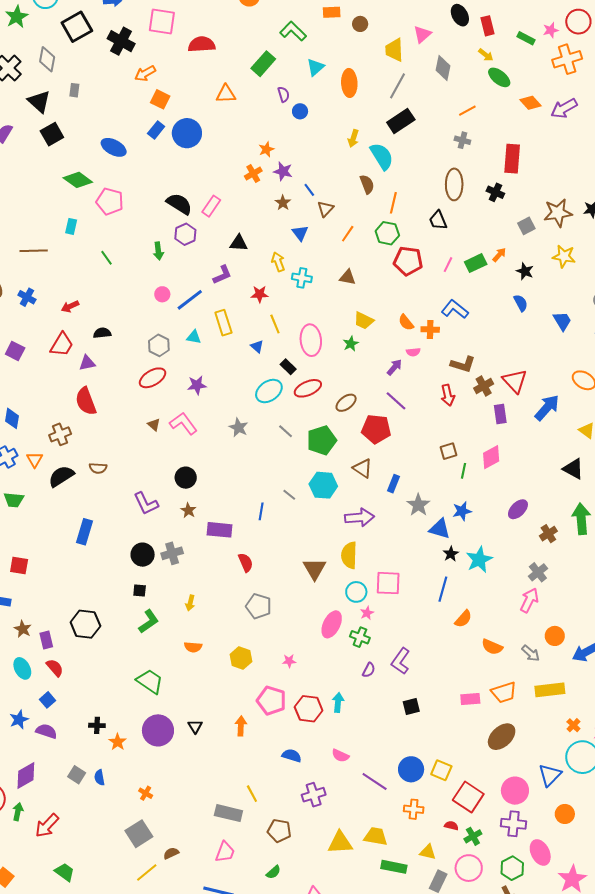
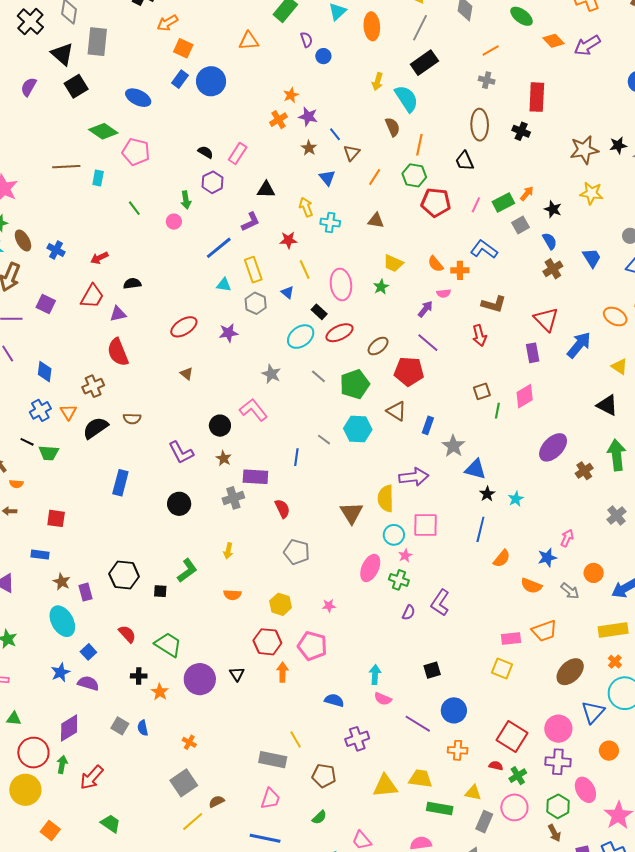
gray rectangle: (74, 90) -> (97, 42), size x2.0
black semicircle: (179, 204) -> (205, 152), size x0.6
gray square: (526, 226) -> (521, 225), moved
brown line: (34, 251) -> (66, 167), moved
pink circle: (162, 294) -> (174, 222), moved
gray hexagon: (159, 345) -> (256, 303), moved
brown cross: (484, 386) -> (553, 269), moved
pink L-shape: (183, 423) -> (253, 410), moved
purple ellipse: (518, 509) -> (553, 447), size x1.4
blue star: (462, 511) -> (547, 558), moved
purple arrow: (359, 517) -> (414, 477), moved
gray cross: (172, 553) -> (233, 498), moved
cyan star: (479, 560) -> (516, 499), size x0.6
gray cross: (538, 572) -> (616, 515), moved
black square: (140, 591) -> (160, 591), moved
pink arrow: (529, 600) -> (567, 538), size x0.7
cyan ellipse: (22, 668) -> (62, 621), size x1.4
red semicircle: (55, 668) -> (127, 634), moved
green trapezoid: (150, 681) -> (168, 645), moved
yellow rectangle: (550, 690) -> (613, 630), moved
cyan arrow: (338, 702) -> (375, 675), moved
black square: (411, 706) -> (432, 670), moved
red hexagon: (309, 709) -> (267, 642), moved
brown ellipse: (502, 737) -> (570, 672), moved
yellow square: (441, 770) -> (502, 669), moved

